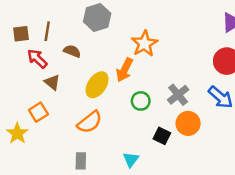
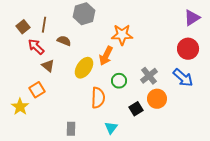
brown square: (21, 34) -> (23, 27), turned -32
orange star: (144, 44) -> (122, 35), turned 30
orange semicircle: (90, 122) -> (98, 98), moved, turned -50
black square: (162, 136) -> (136, 109), turned 32

